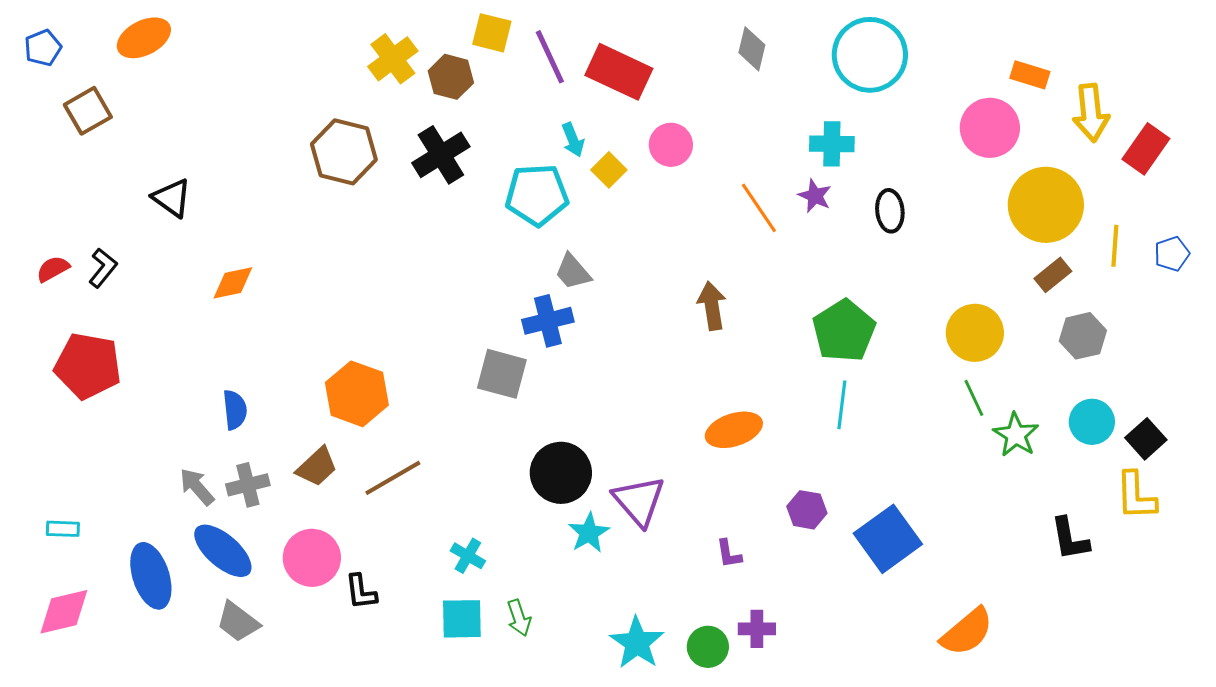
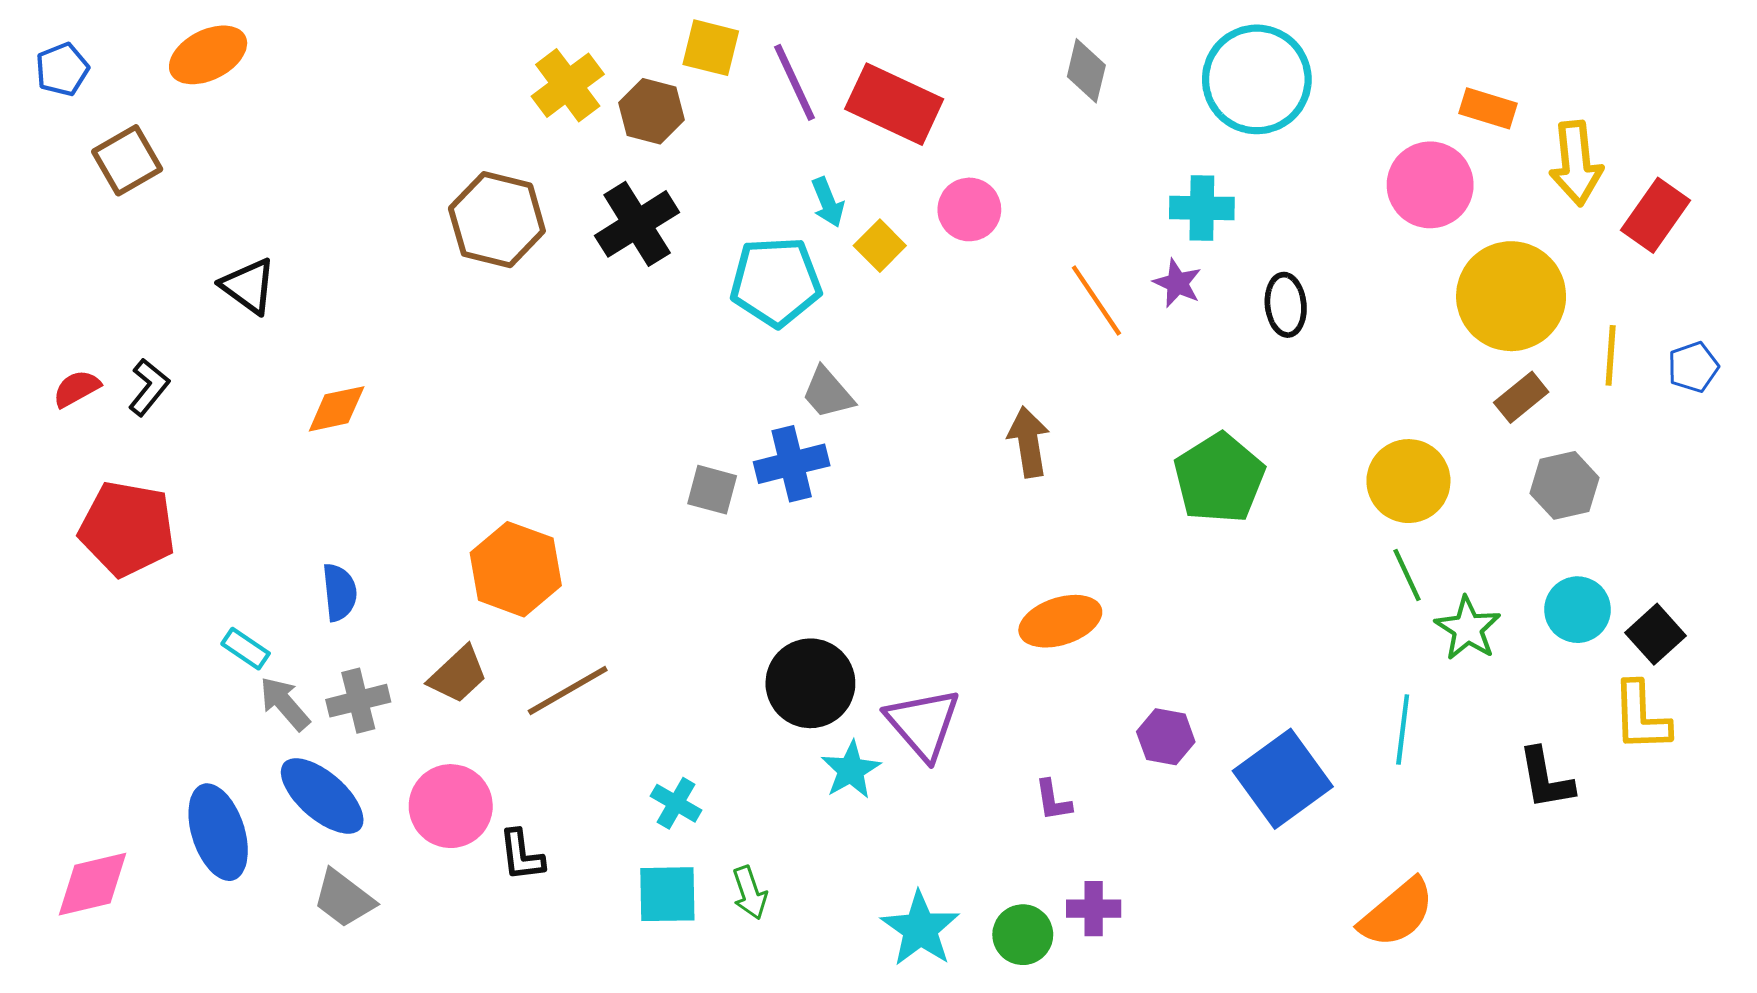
gray square: (502, 374) -> (712, 490), moved, size x0.7
cyan line: (842, 405) -> (1403, 730), moved
cyan rectangle: (63, 529) -> (246, 649), moved, turned 32

